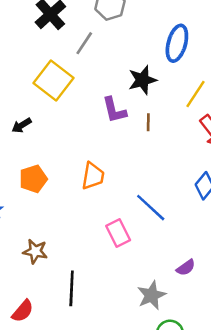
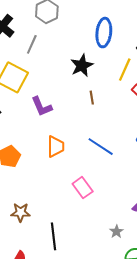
purple L-shape: (114, 110) -> (42, 106), moved
blue line: (151, 208) -> (101, 147), moved
gray star: (152, 295) -> (116, 232), size x0.6

